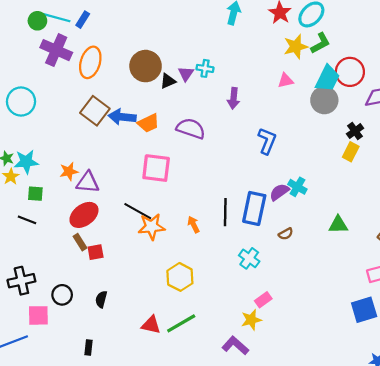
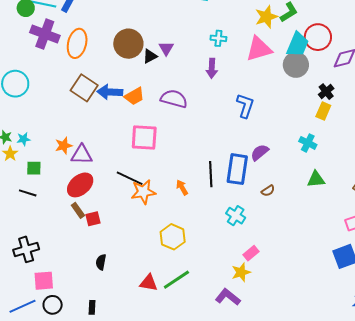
cyan cross: (205, 68) -> (218, 38), moved
pink triangle: (286, 81) -> (259, 49), size x1.8
cyan star: (26, 162) -> (24, 139), size x0.6
cyan cross: (297, 187) -> (308, 143), moved
black circle: (62, 295) -> (53, 305), moved

